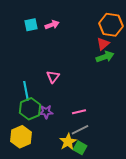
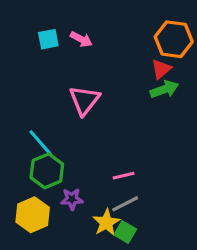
pink arrow: (52, 25) -> (81, 39), turned 48
pink triangle: (53, 77) -> (84, 100), moved, size x1.5
cyan line: (26, 91) -> (41, 143), turned -30
purple star: (46, 112) -> (72, 199), moved

